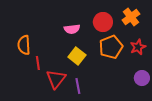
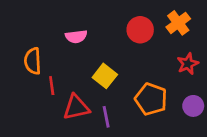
pink semicircle: (72, 29) -> (76, 37), moved
orange pentagon: (111, 47) -> (151, 99), moved, turned -30
red triangle: (56, 79) -> (76, 107), turned 40

